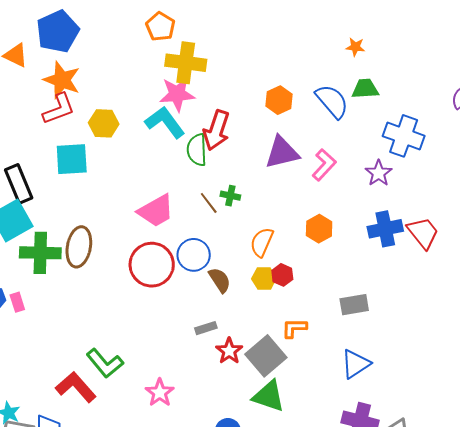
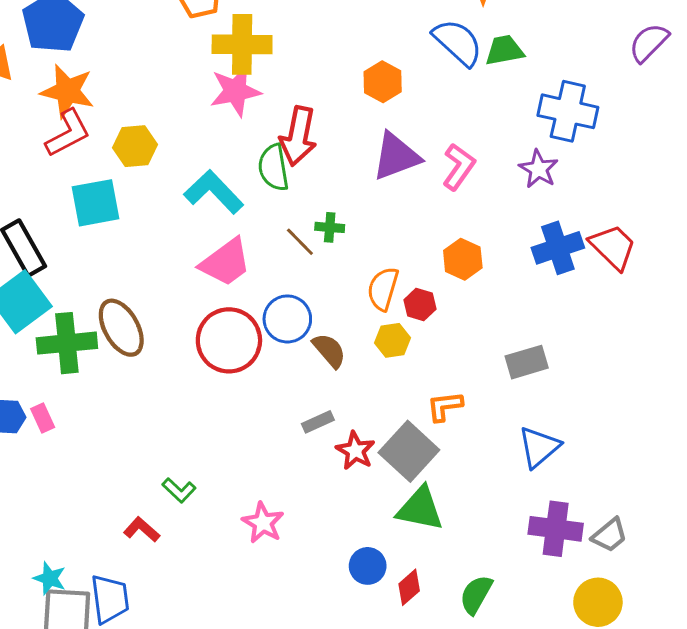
blue semicircle: (332, 101) -> (458, 42), moved
cyan L-shape: (165, 122) -> (214, 192), moved
brown ellipse: (79, 247) -> (121, 328), turned -33
red hexagon: (282, 275) -> (420, 305), moved
green L-shape: (105, 363) -> (179, 490), size x0.6
red L-shape: (76, 387) -> (142, 529), size x0.6

